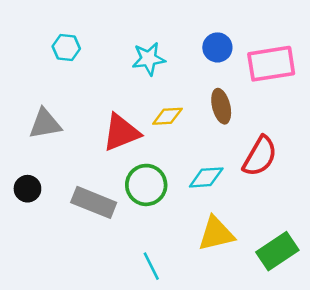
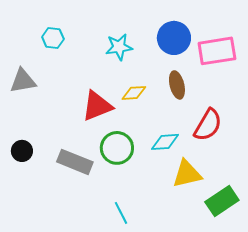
blue circle: (217, 47) -> (174, 38), size x1.4
gray triangle: (45, 124) -> (23, 81), moved
yellow triangle: (216, 234) -> (187, 174), moved

